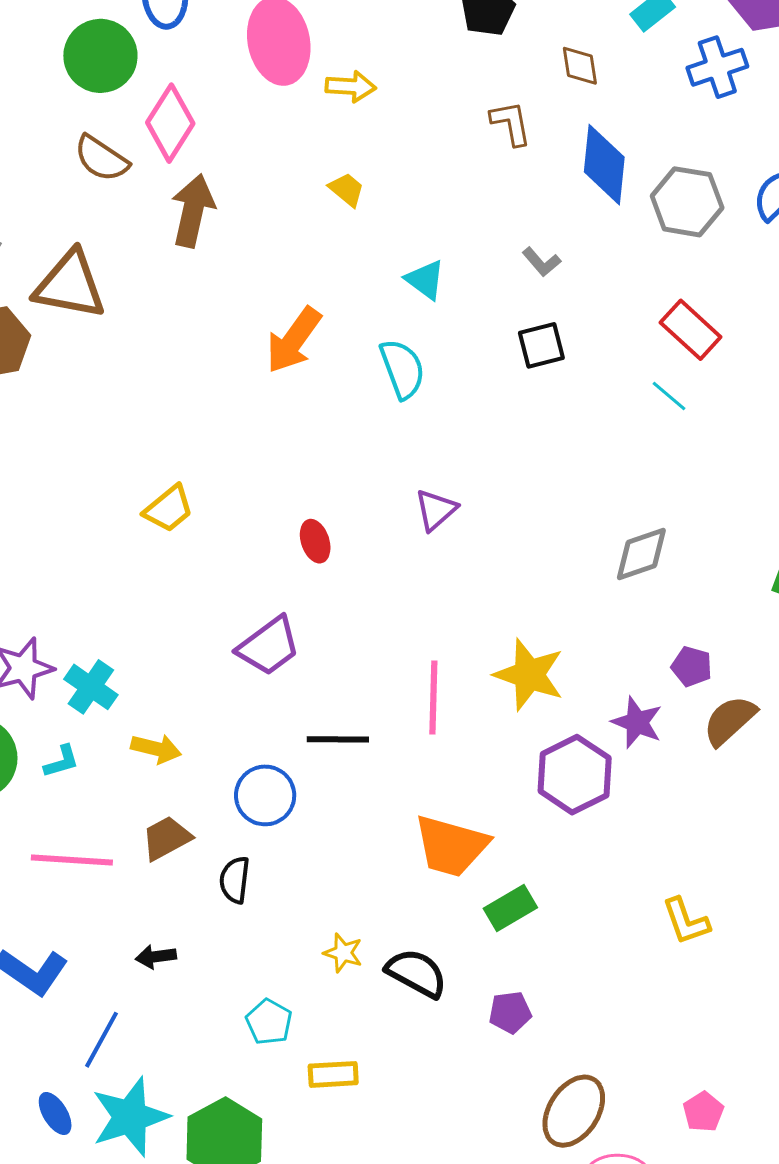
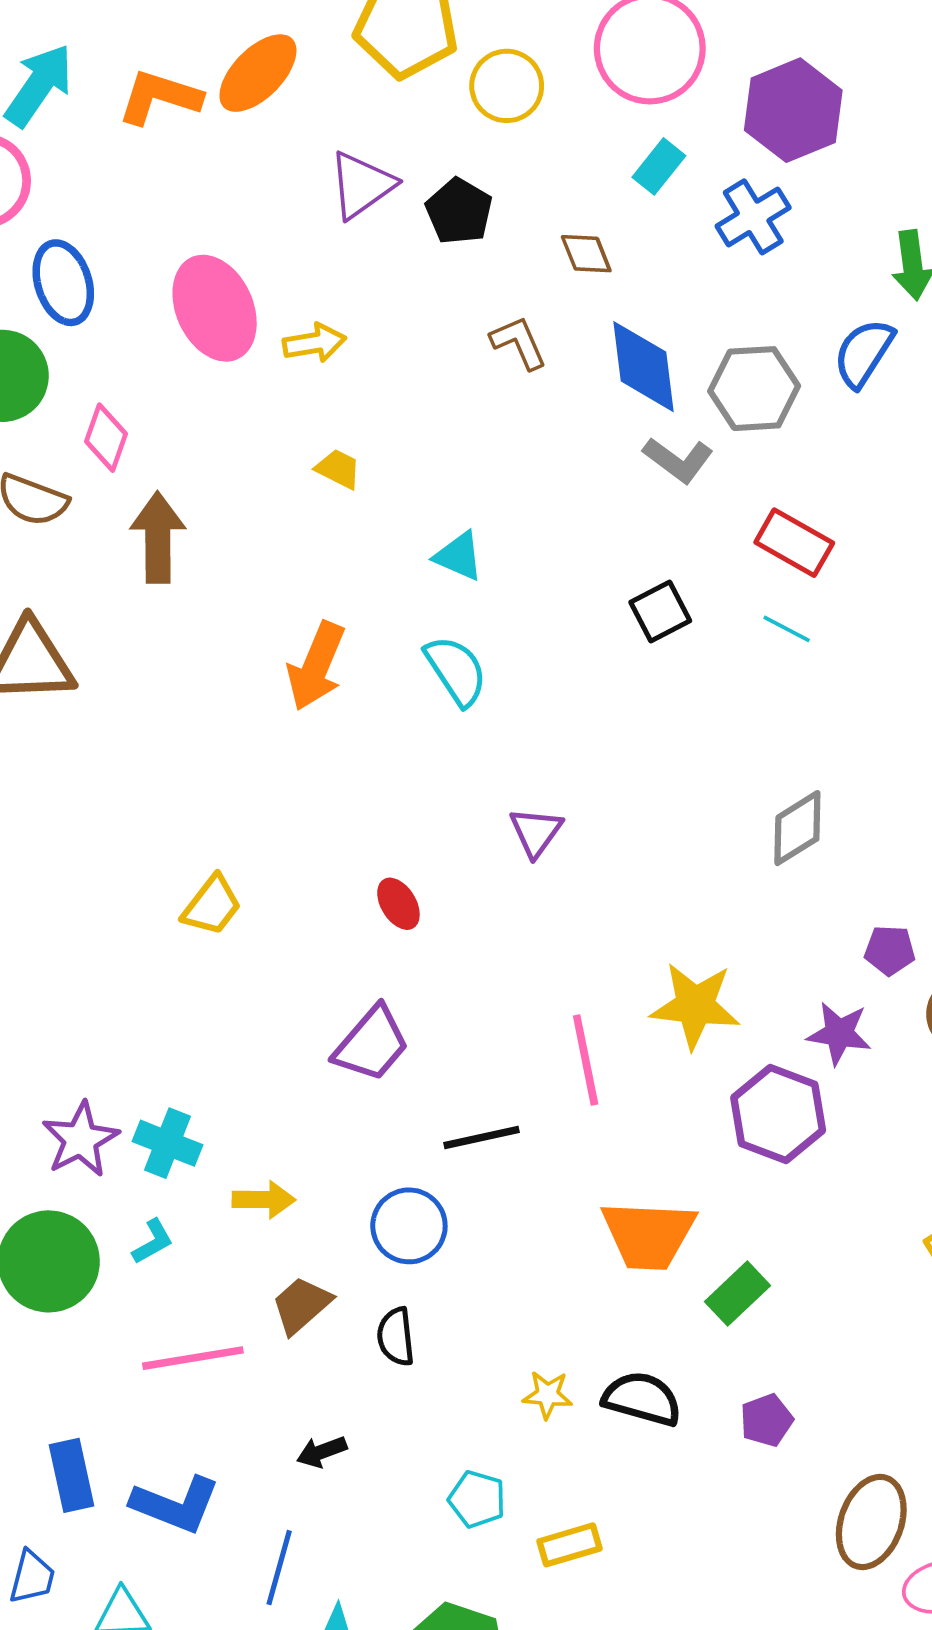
pink diamond: (170, 123) -> (106, 438), size x0.7
gray L-shape: (541, 262) -> (678, 460), moved, size x1.4
black square: (541, 345) -> (660, 611), moved

